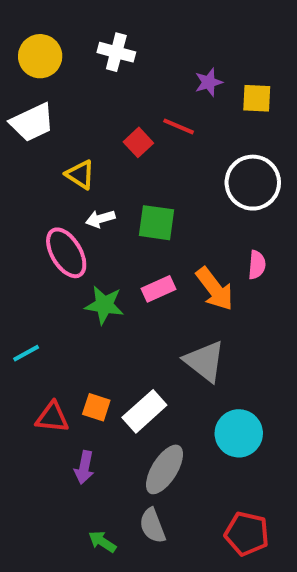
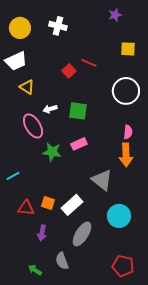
purple star: (209, 82) -> (115, 15), moved
yellow triangle: (80, 175) -> (27, 87), moved
orange arrow: (215, 289) -> (126, 155), moved, turned 35
gray semicircle: (152, 526) -> (62, 261), moved
green arrow: (102, 542) -> (35, 270), moved

